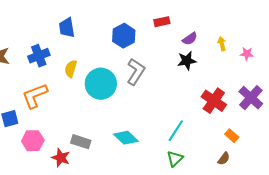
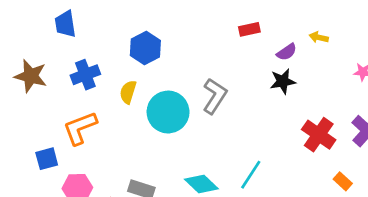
blue trapezoid: (67, 28) -> (65, 24), moved
blue hexagon: (124, 36) -> (145, 48), moved
yellow arrow: (222, 44) -> (319, 37), moved, turned -64
cyan line: (176, 131) -> (251, 175), moved

